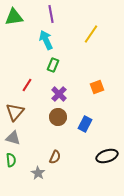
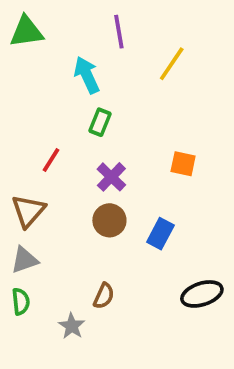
purple line: (51, 14) -> (119, 32), moved
orange square: (97, 87) -> (183, 164), turned 32
gray triangle: (13, 138) -> (25, 260), turned -35

